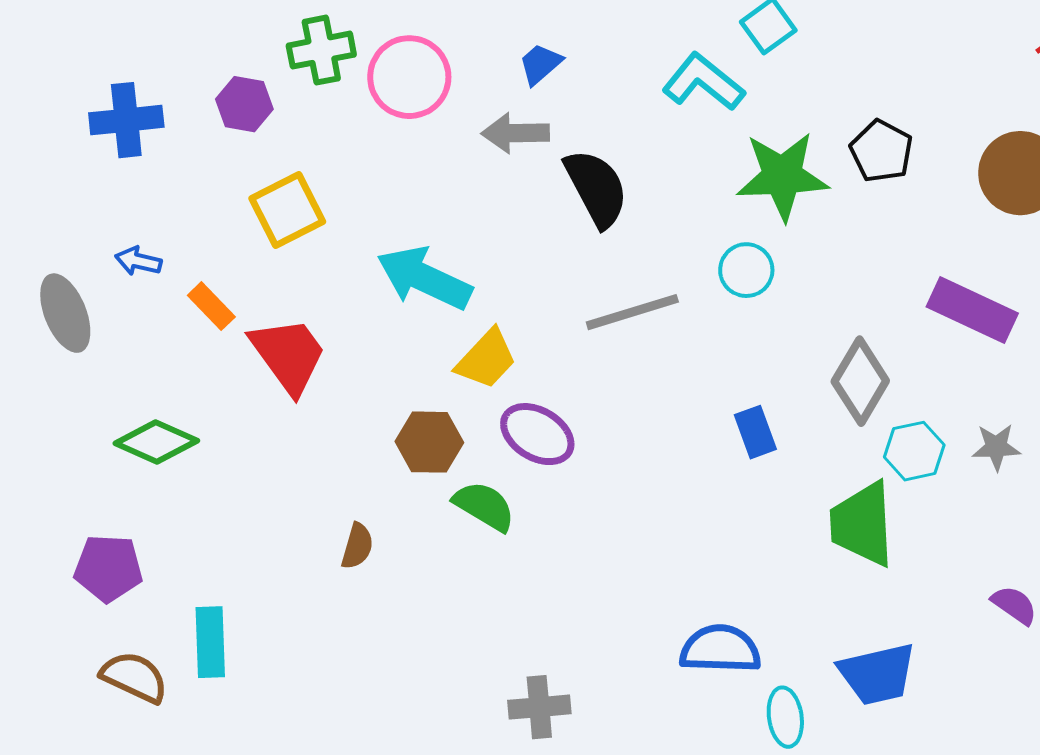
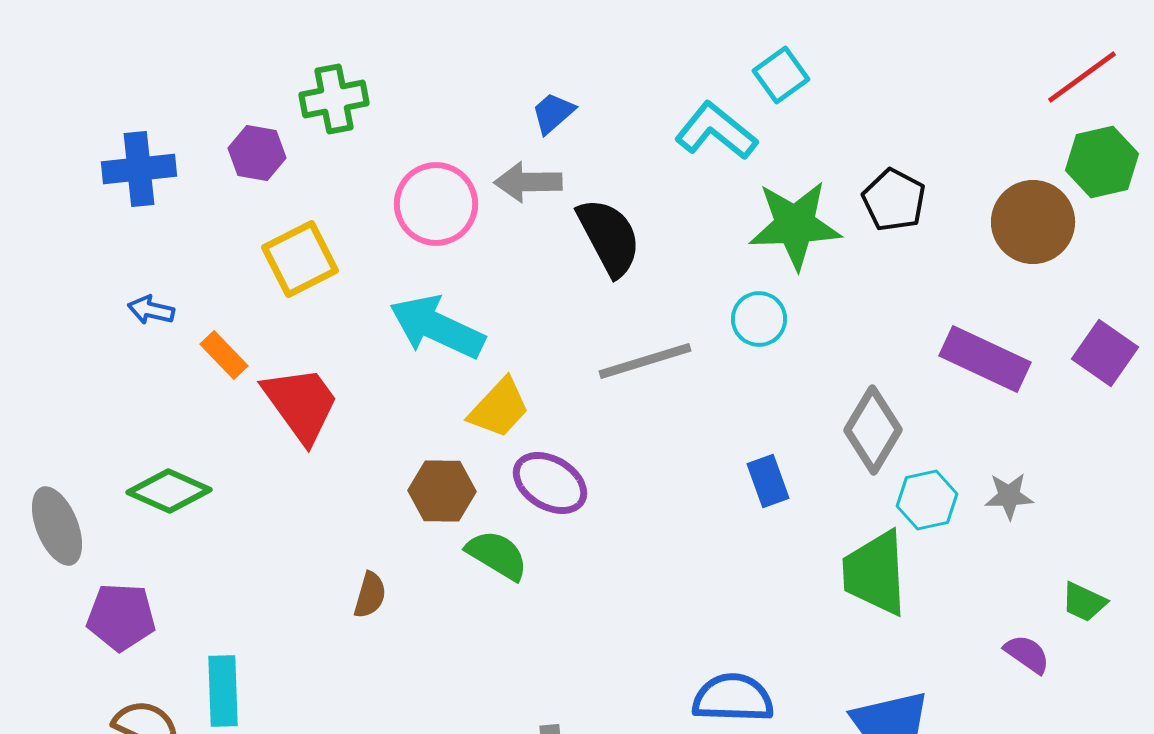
pink circle: (409, 77) -> (436, 204), moved
gray ellipse: (65, 313) -> (57, 526), moved

